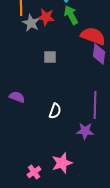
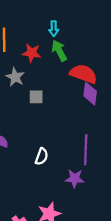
gray star: (31, 23) -> (15, 77), moved

